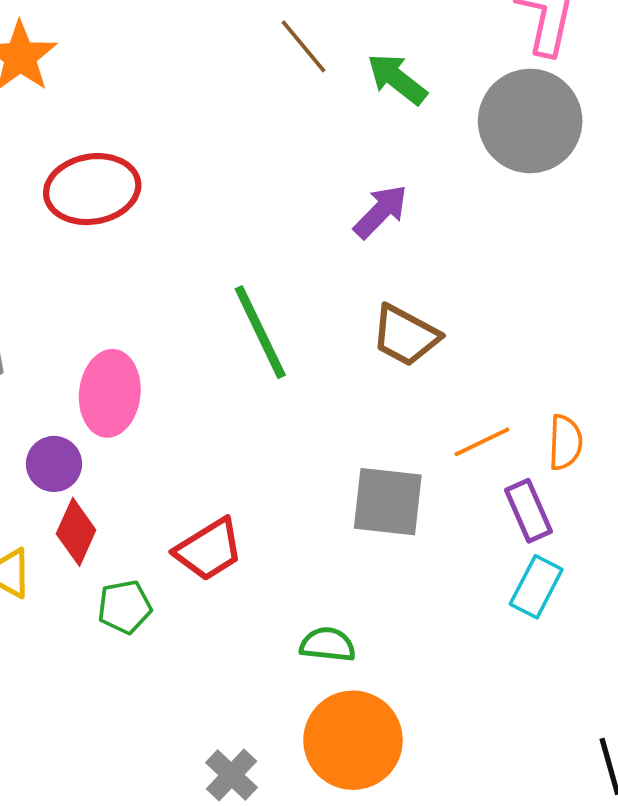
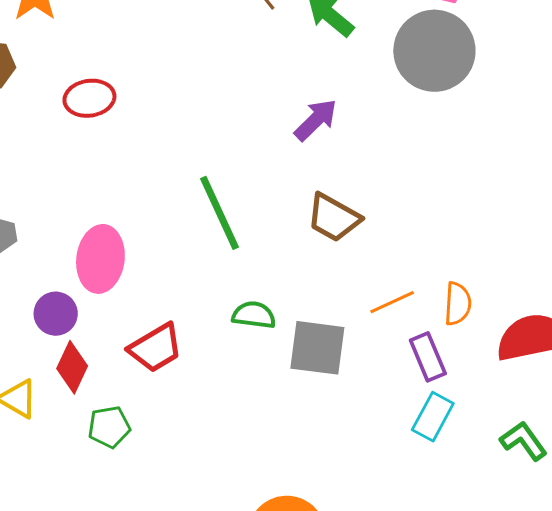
red ellipse: (92, 189) -> (89, 98), size x0.7
red trapezoid: (209, 550) -> (156, 348), moved
green semicircle: (328, 645) -> (254, 315), moved

